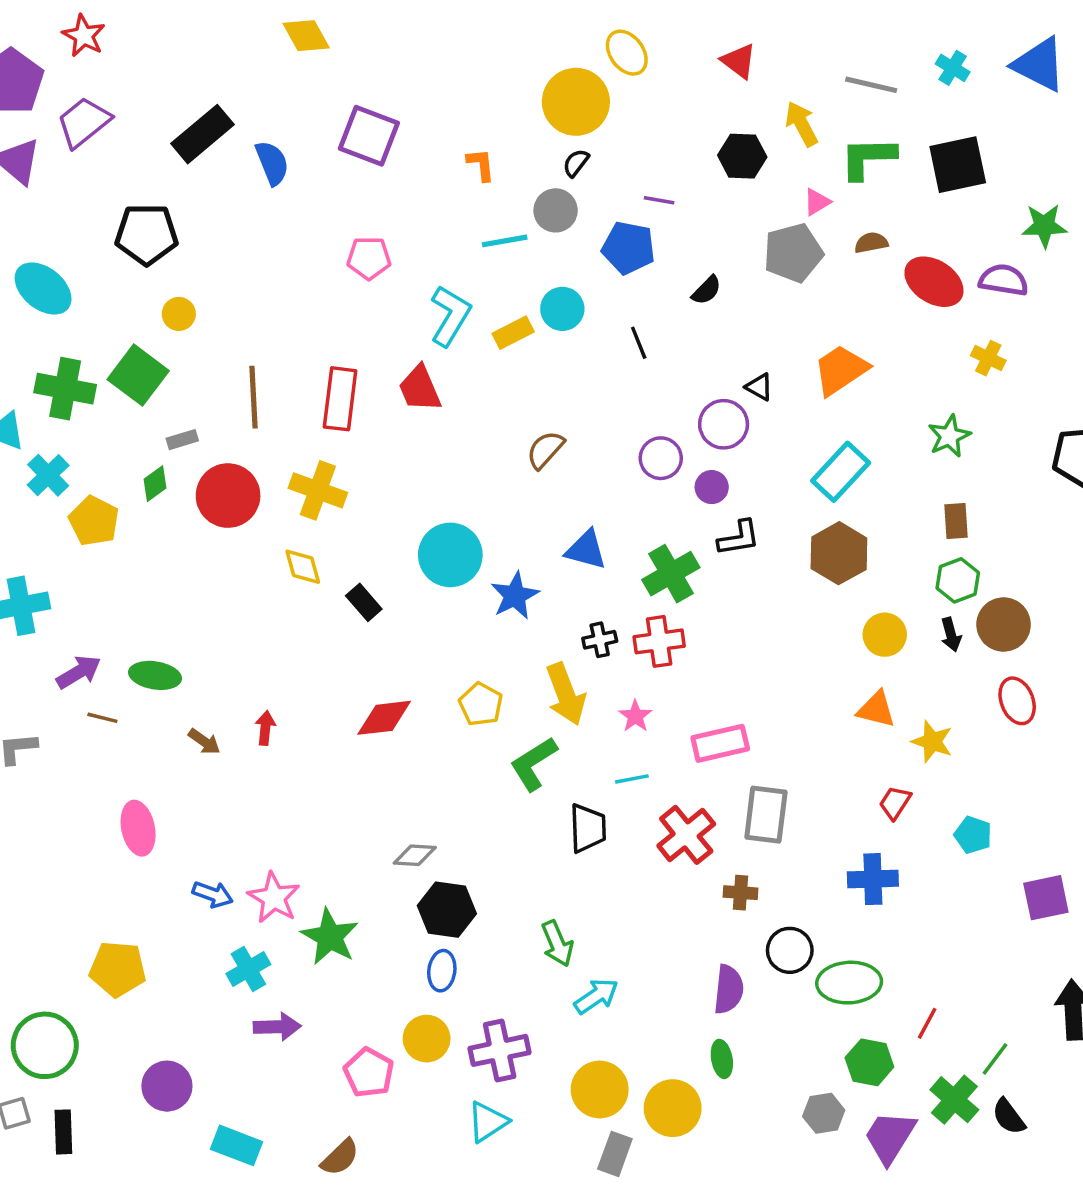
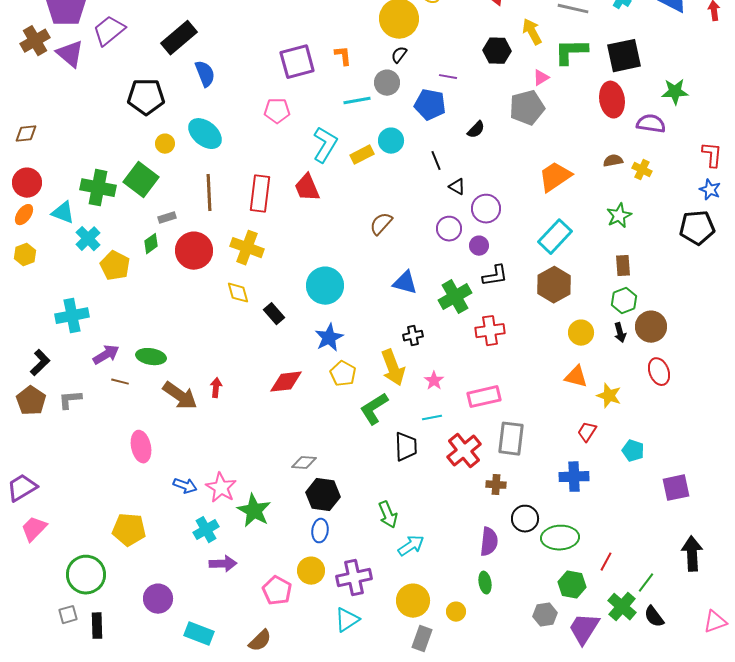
purple square: (369, 136) -> (297, 62), moved, turned -36
blue semicircle: (272, 163) -> (205, 74), moved
brown semicircle: (871, 243) -> (613, 161), moved
red ellipse: (934, 282) -> (612, 100), moved, turned 48
cyan ellipse: (43, 288) -> (205, 134), moved
black triangle: (759, 387) -> (457, 187), moved
blue star: (515, 596) -> (329, 338), moved
red cross: (659, 641) -> (490, 331), moved
brown arrow: (204, 742) -> (180, 396), size x1.8
yellow circle: (673, 1108) -> (456, 612), size x0.6

